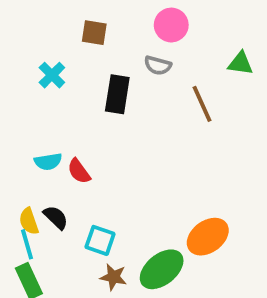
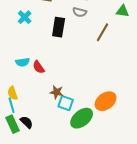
brown line: (202, 104) -> (103, 32), turned 54
black semicircle: (56, 217) -> (27, 122), moved
cyan square: (100, 240) -> (66, 103), moved
brown star: (113, 277) -> (57, 92), moved

